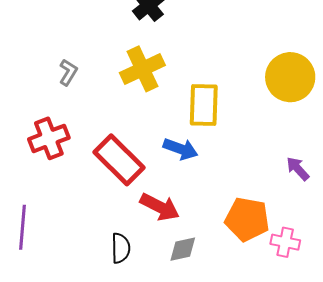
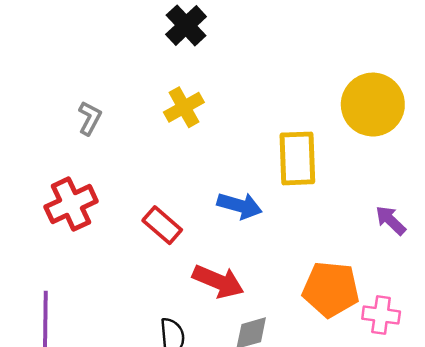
yellow cross: (142, 69) -> (184, 107), size x0.7
yellow rectangle: (204, 105) -> (297, 158), moved
red rectangle: (119, 160) -> (162, 225), size x0.6

